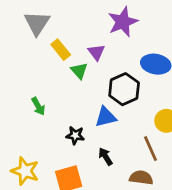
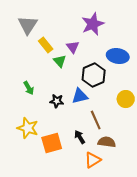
black star: (75, 135) -> (57, 101), moved
brown line: (150, 149) -> (96, 120), moved
black arrow: (106, 156) -> (80, 137), moved
yellow star: (25, 171) -> (28, 128), moved

